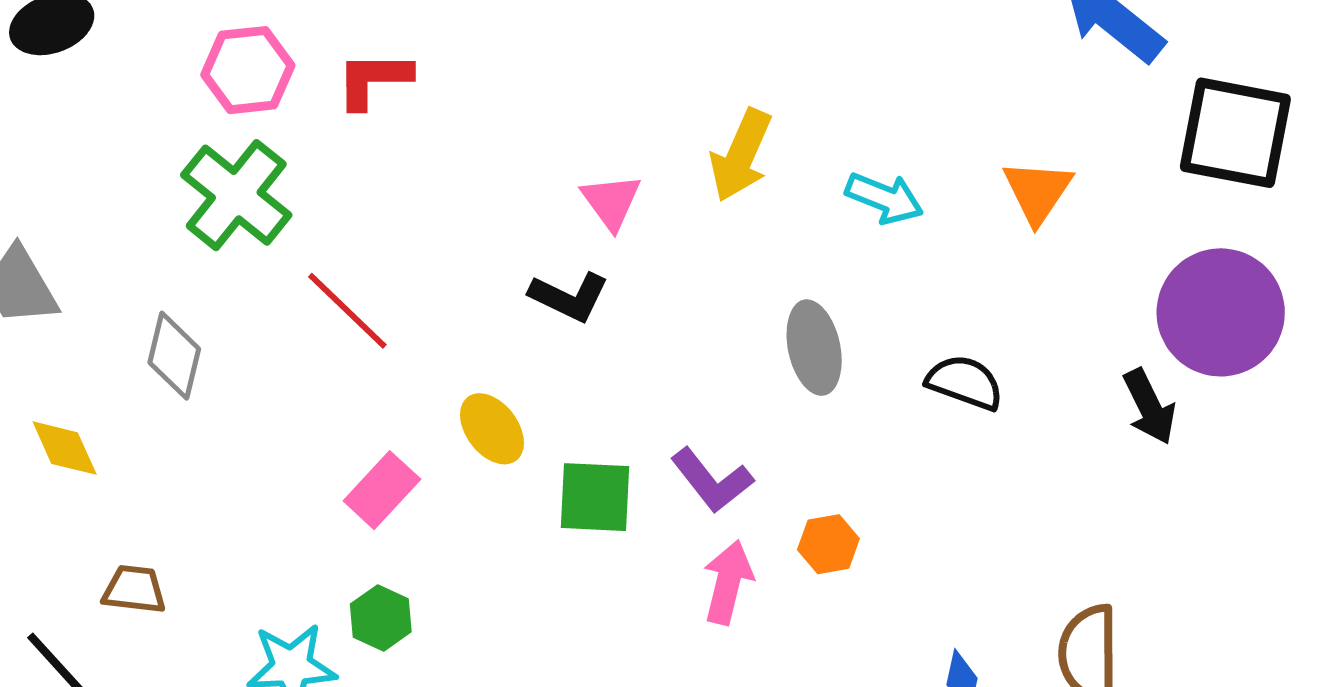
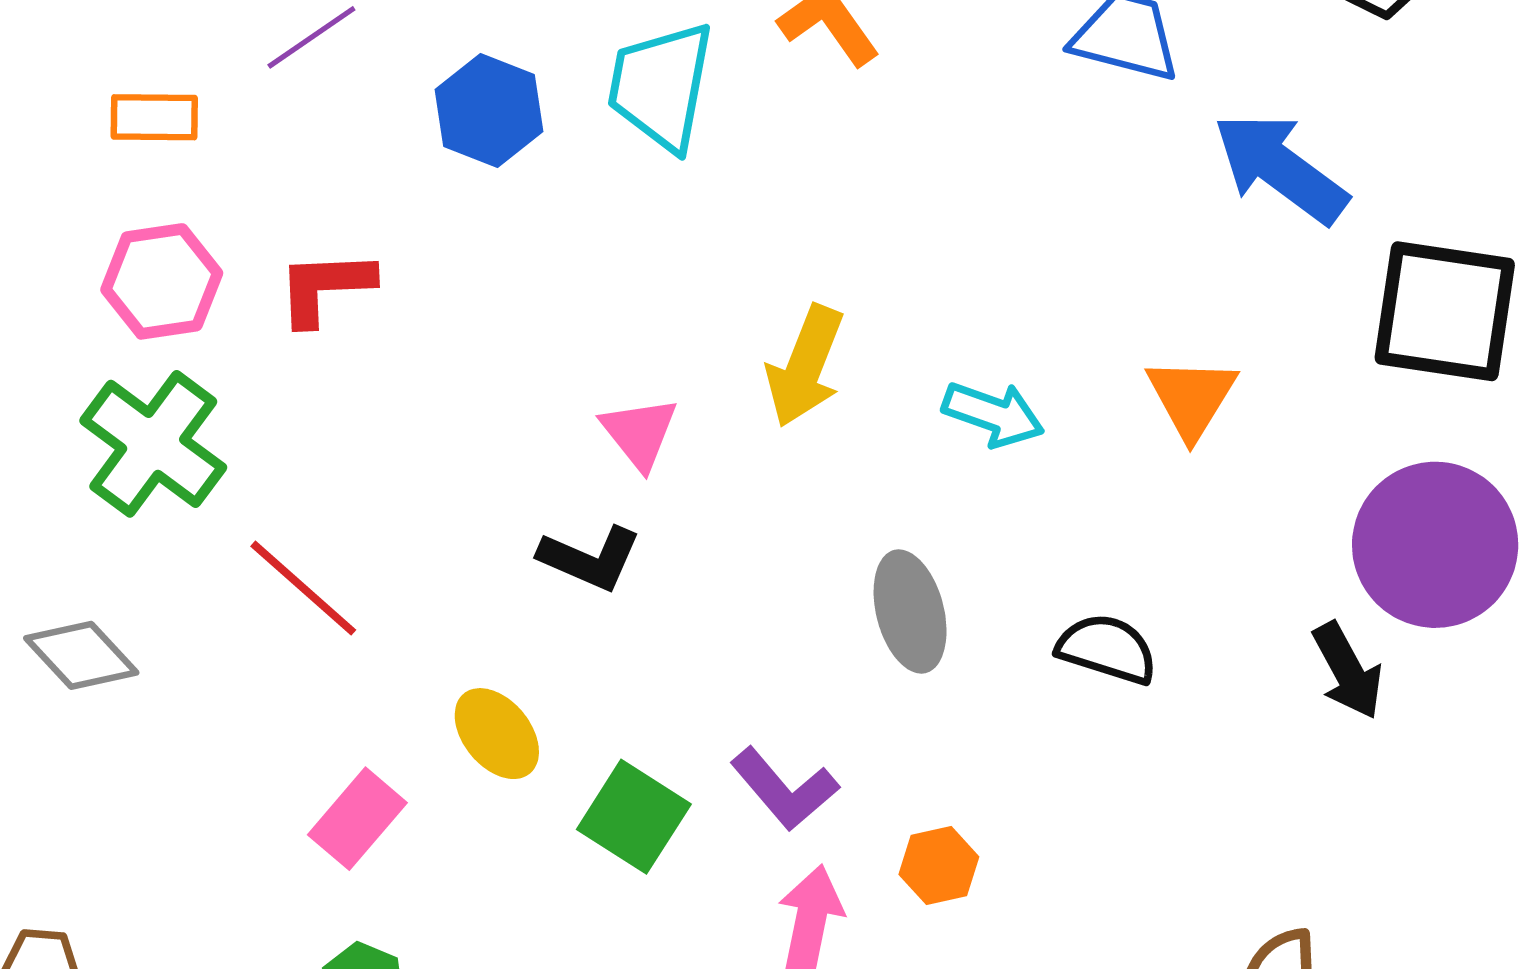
gray diamond: (174, 356) -> (81, 655), turned -54
green square: (595, 497) -> (634, 817), turned 32

